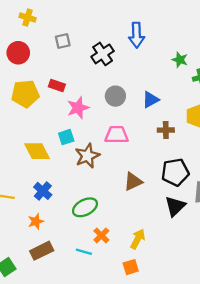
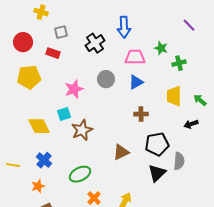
yellow cross: (28, 18) -> (41, 12), moved
red rectangle: (57, 86) -> (53, 53), moved
brown cross: (166, 130) -> (141, 114), moved
pink trapezoid: (117, 135) -> (135, 57), moved

